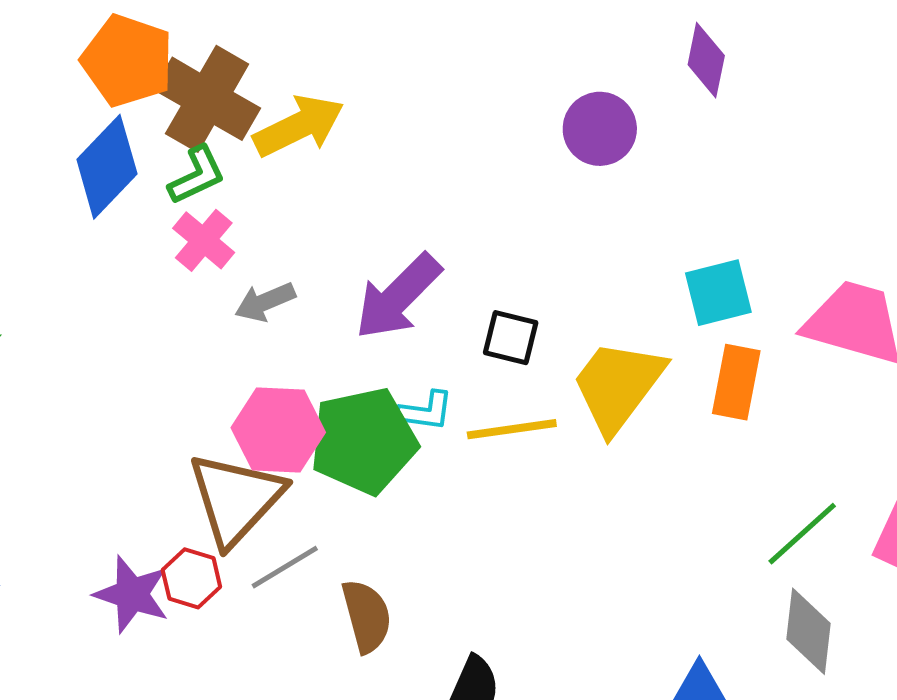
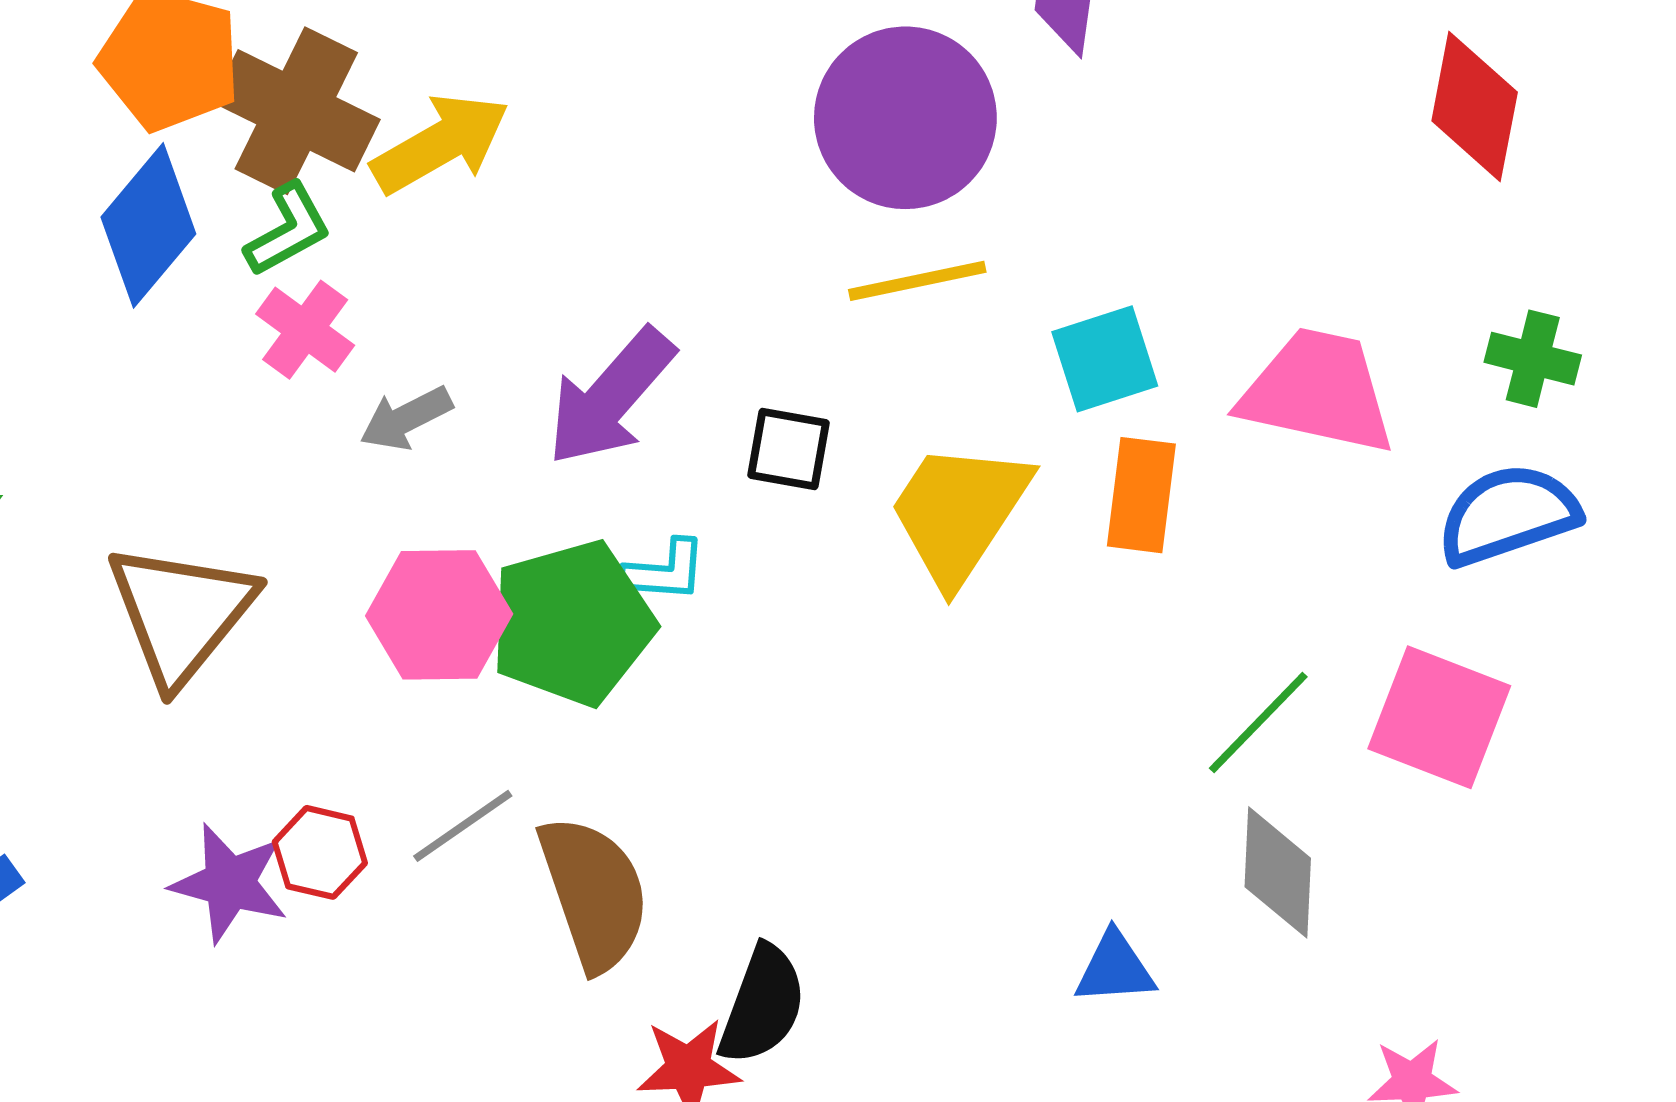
purple circle: (600, 129) -> (905, 118), size x1.6
yellow line: (512, 429) -> (917, 281), moved
brown triangle: (236, 499) -> (181, 613), moved
brown semicircle: (367, 616) -> (594, 893), size x1.4

